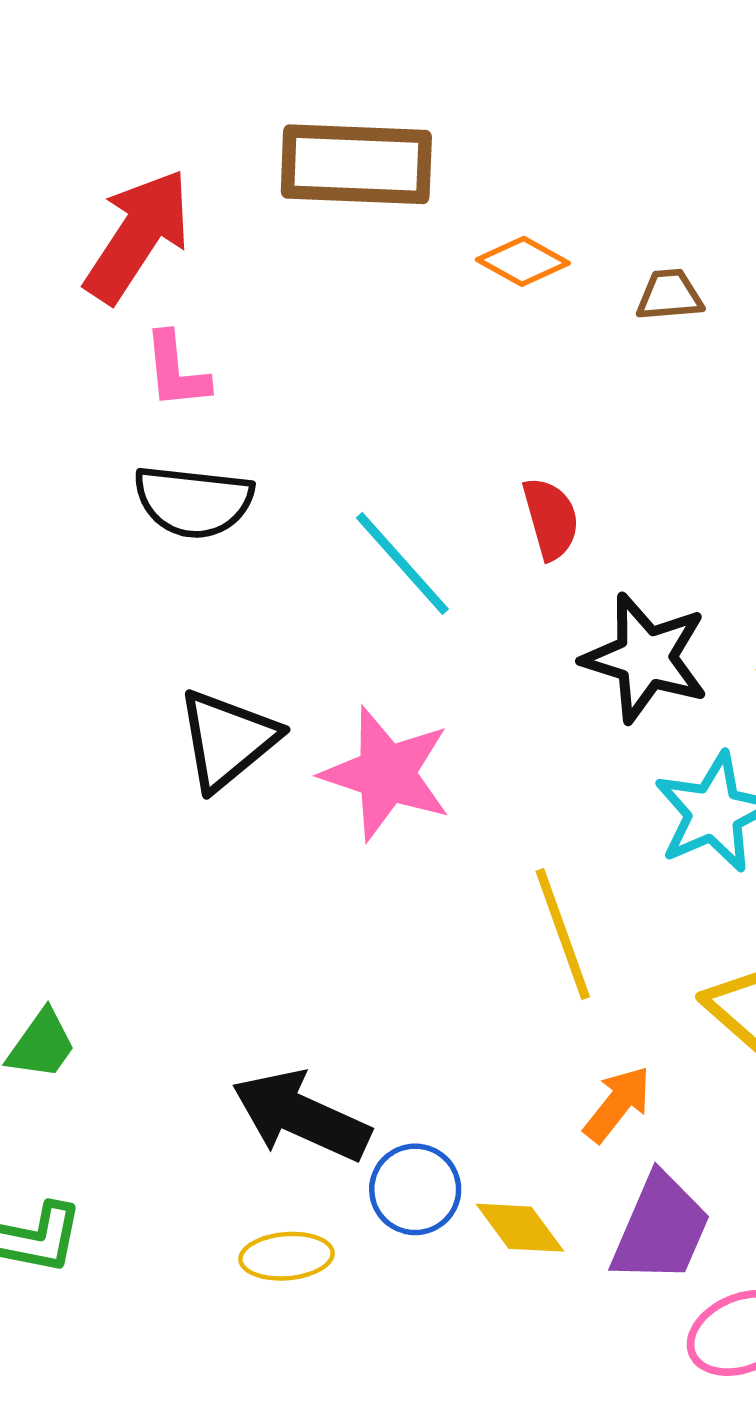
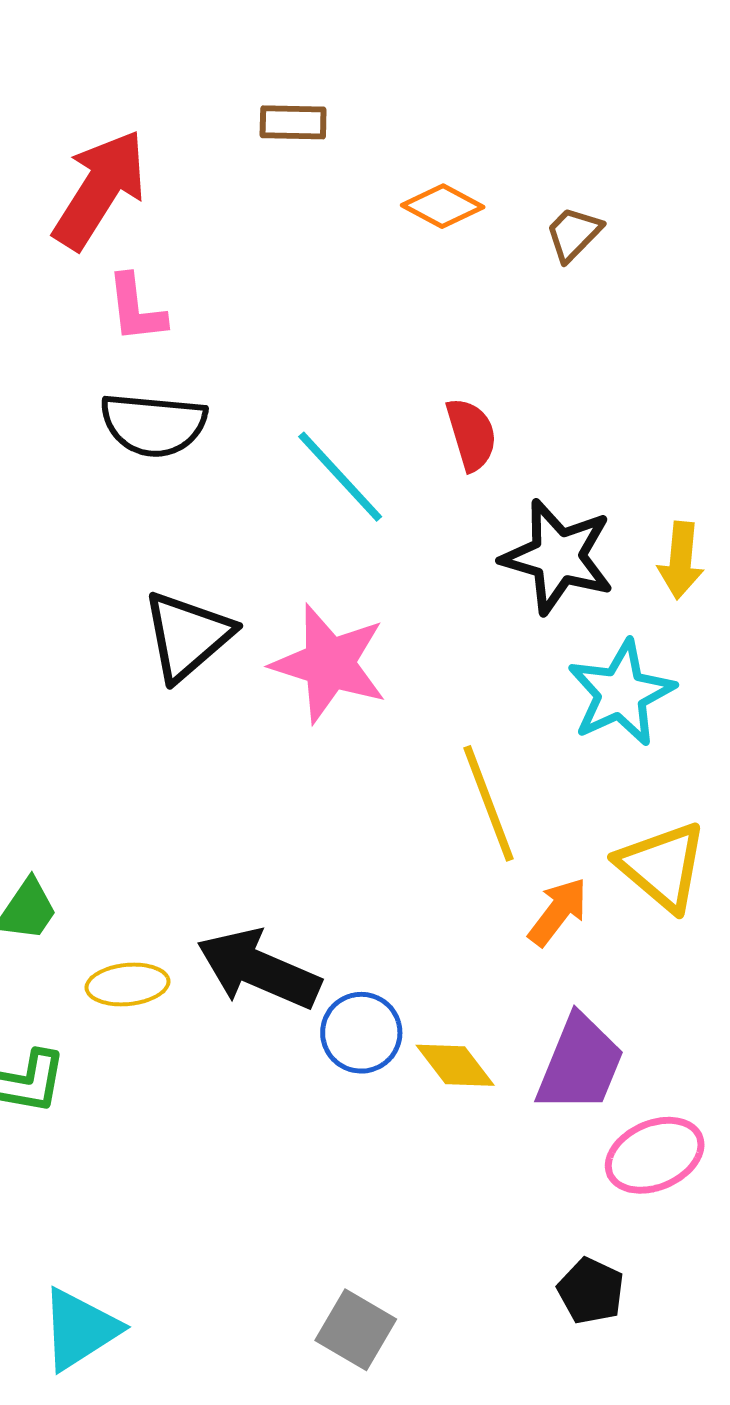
brown rectangle: (356, 164) -> (293, 122), size x0.5
brown trapezoid: (669, 295) -> (573, 234), turned -40
orange arrow: (617, 1104) -> (558, 912), moved
yellow ellipse: (287, 1256) -> (128, 985), moved

